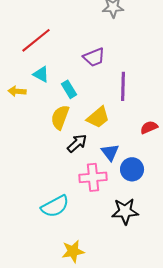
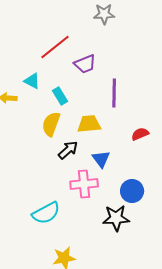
red line: (36, 40) -> (55, 47), moved
yellow trapezoid: (98, 117) -> (89, 124), turned -145
blue circle: (132, 169) -> (132, 191), moved

